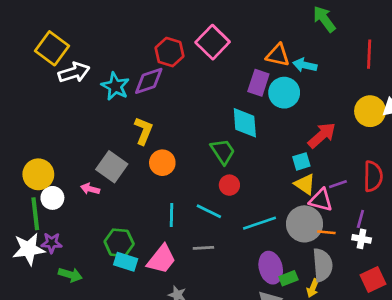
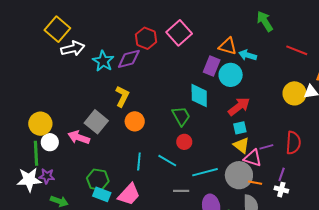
red line: (369, 54) -> (297, 50), turned -75
red arrow: (322, 135) -> (239, 106), moved
pink arrow: (90, 189) -> (79, 137), size x1.5
gray line: (203, 248) -> (181, 191), moved

